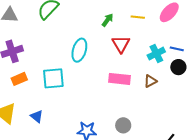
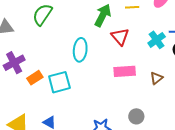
green arrow: (108, 20) -> (103, 15), size x1.6
orange rectangle: (19, 79) -> (35, 78), moved
brown triangle: (150, 81) -> (156, 78), moved

